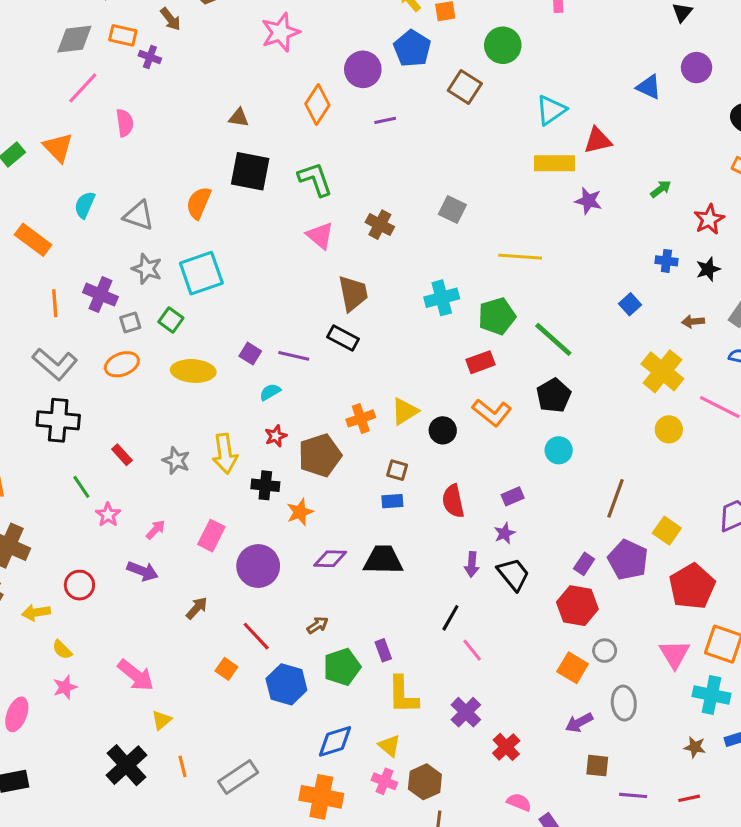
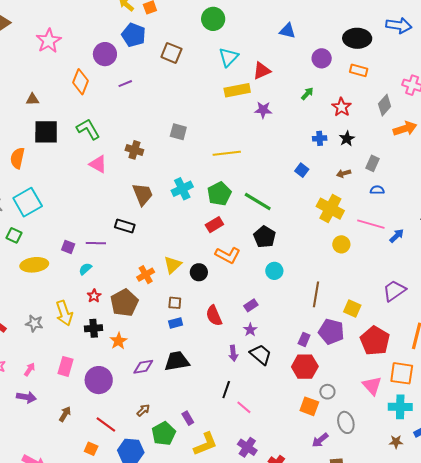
green circle: (503, 45) -> (213, 19), moved
purple circle: (697, 68) -> (322, 58), moved
brown trapezoid: (353, 293) -> (143, 194), moved
yellow L-shape: (403, 695) -> (205, 444), turned -100

